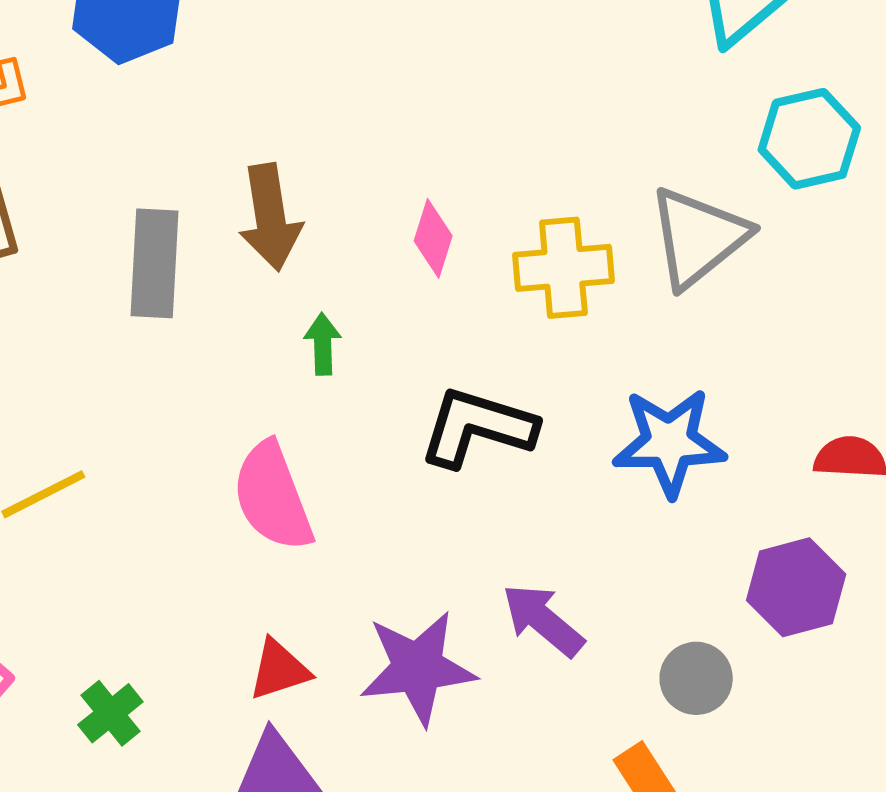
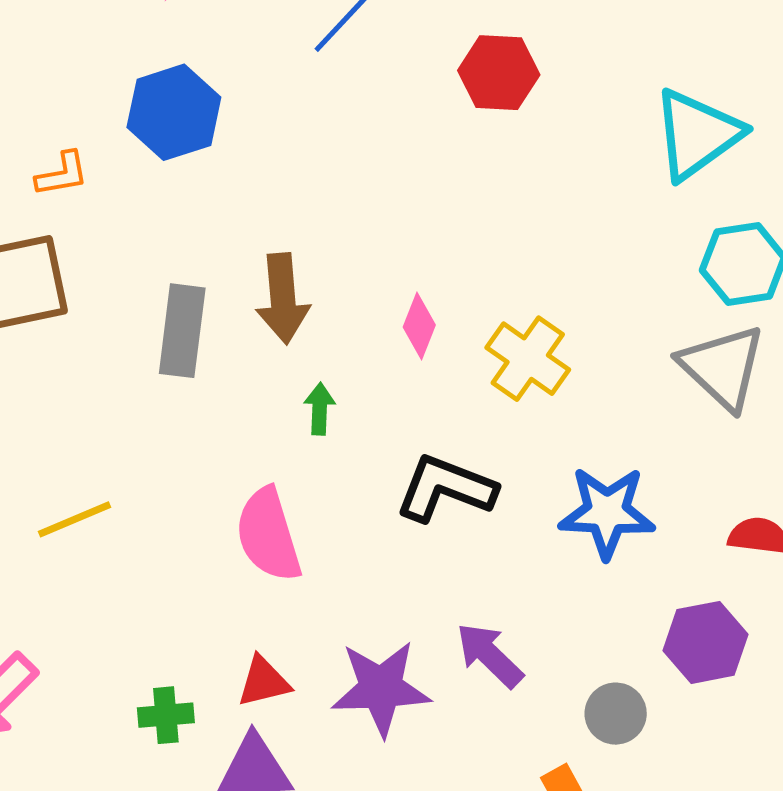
gray triangle: (698, 237) -> (722, 367), moved, turned -42
yellow cross: (563, 268) -> (528, 359), turned 36
green cross: (110, 713) -> (166, 715), moved, turned 30

